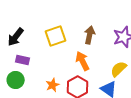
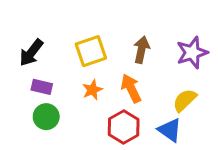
green circle: (16, 80) -> (46, 117), moved
orange star: (53, 85) -> (92, 90), moved

